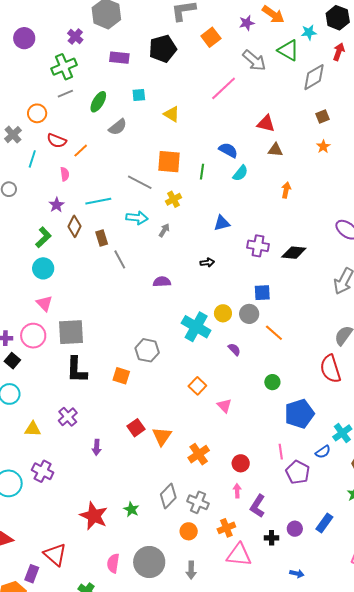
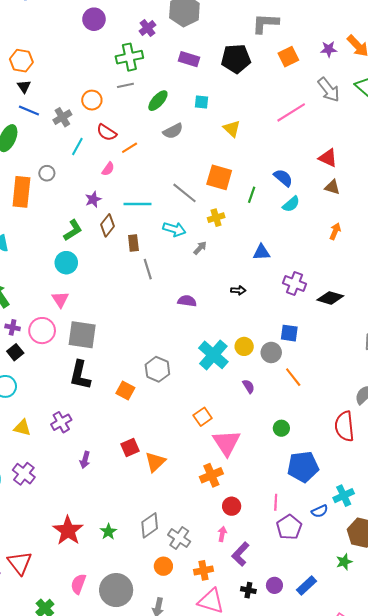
pink semicircle: (65, 174) -> (108, 169), turned 32
pink triangle: (224, 406) -> (227, 443), size x1.8
orange cross: (199, 454) -> (211, 475), moved

